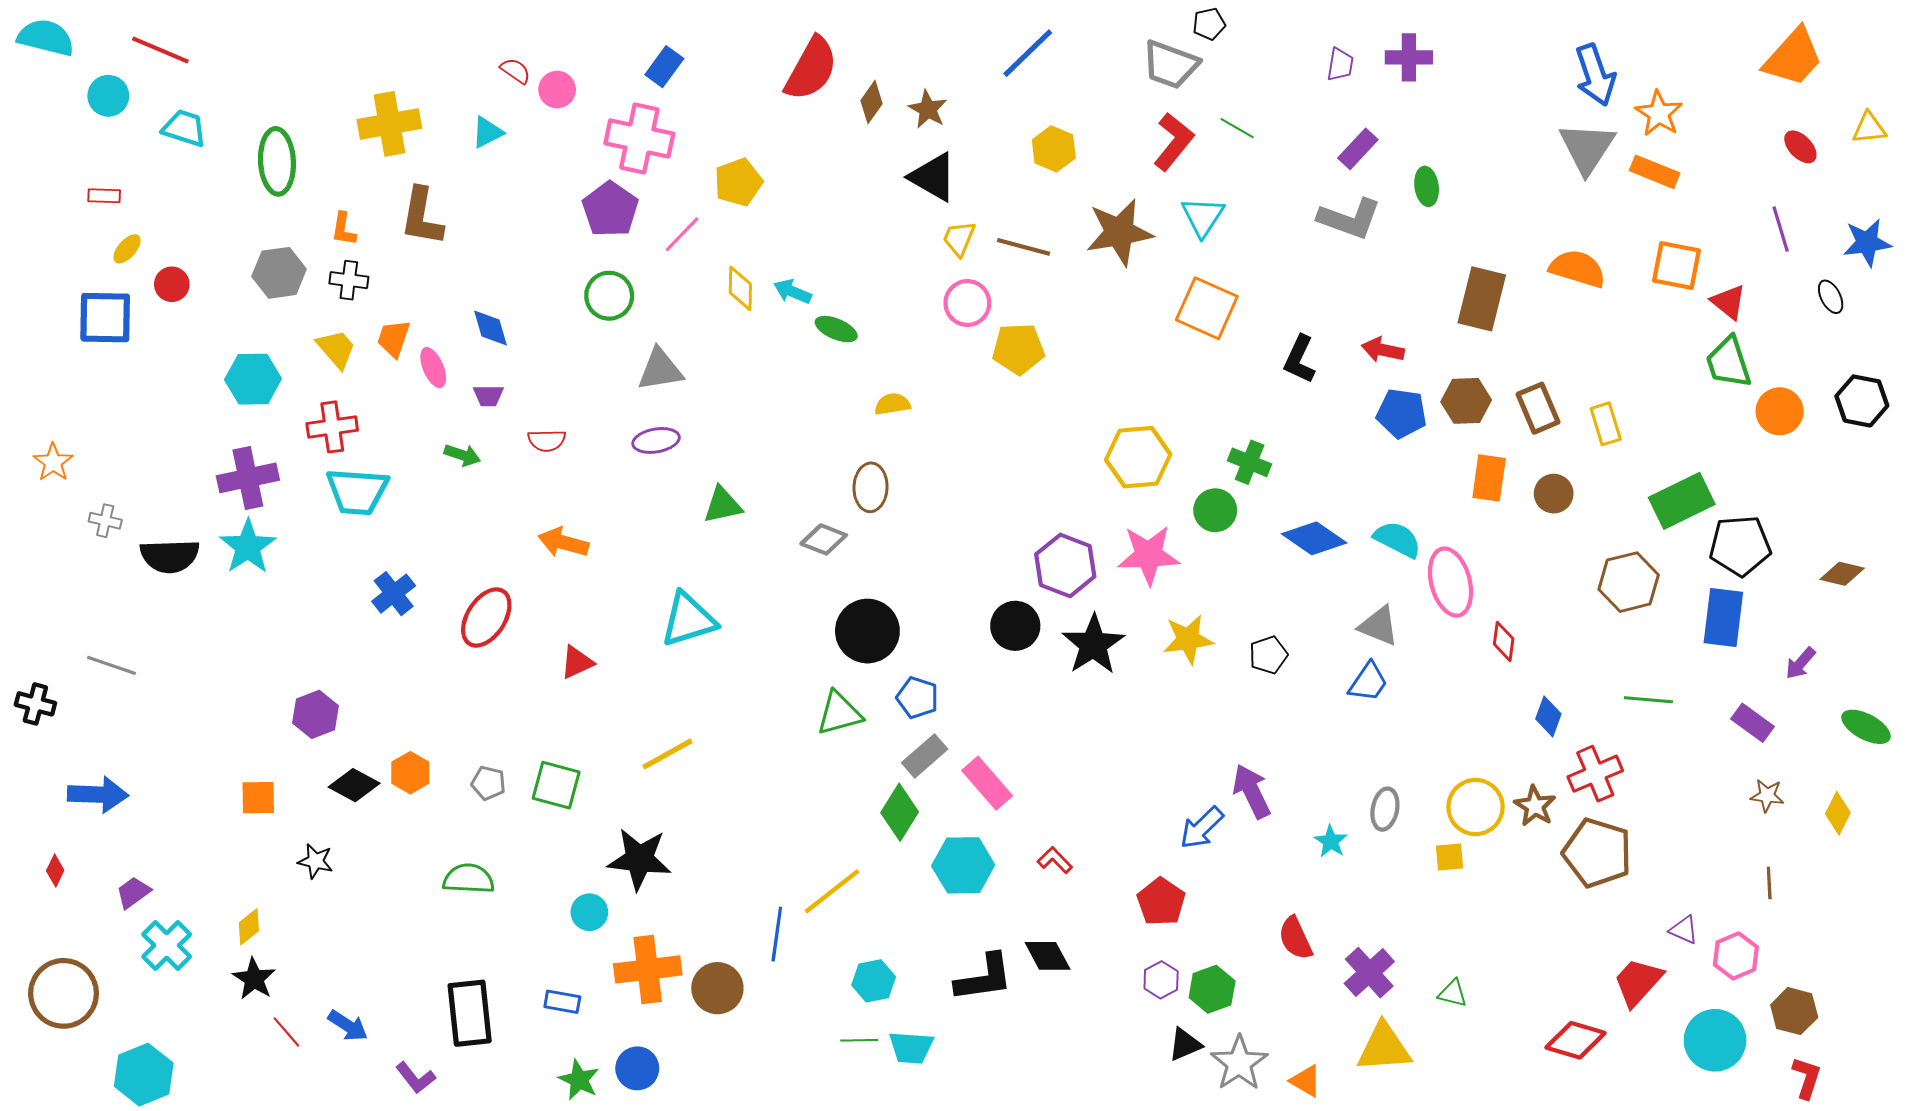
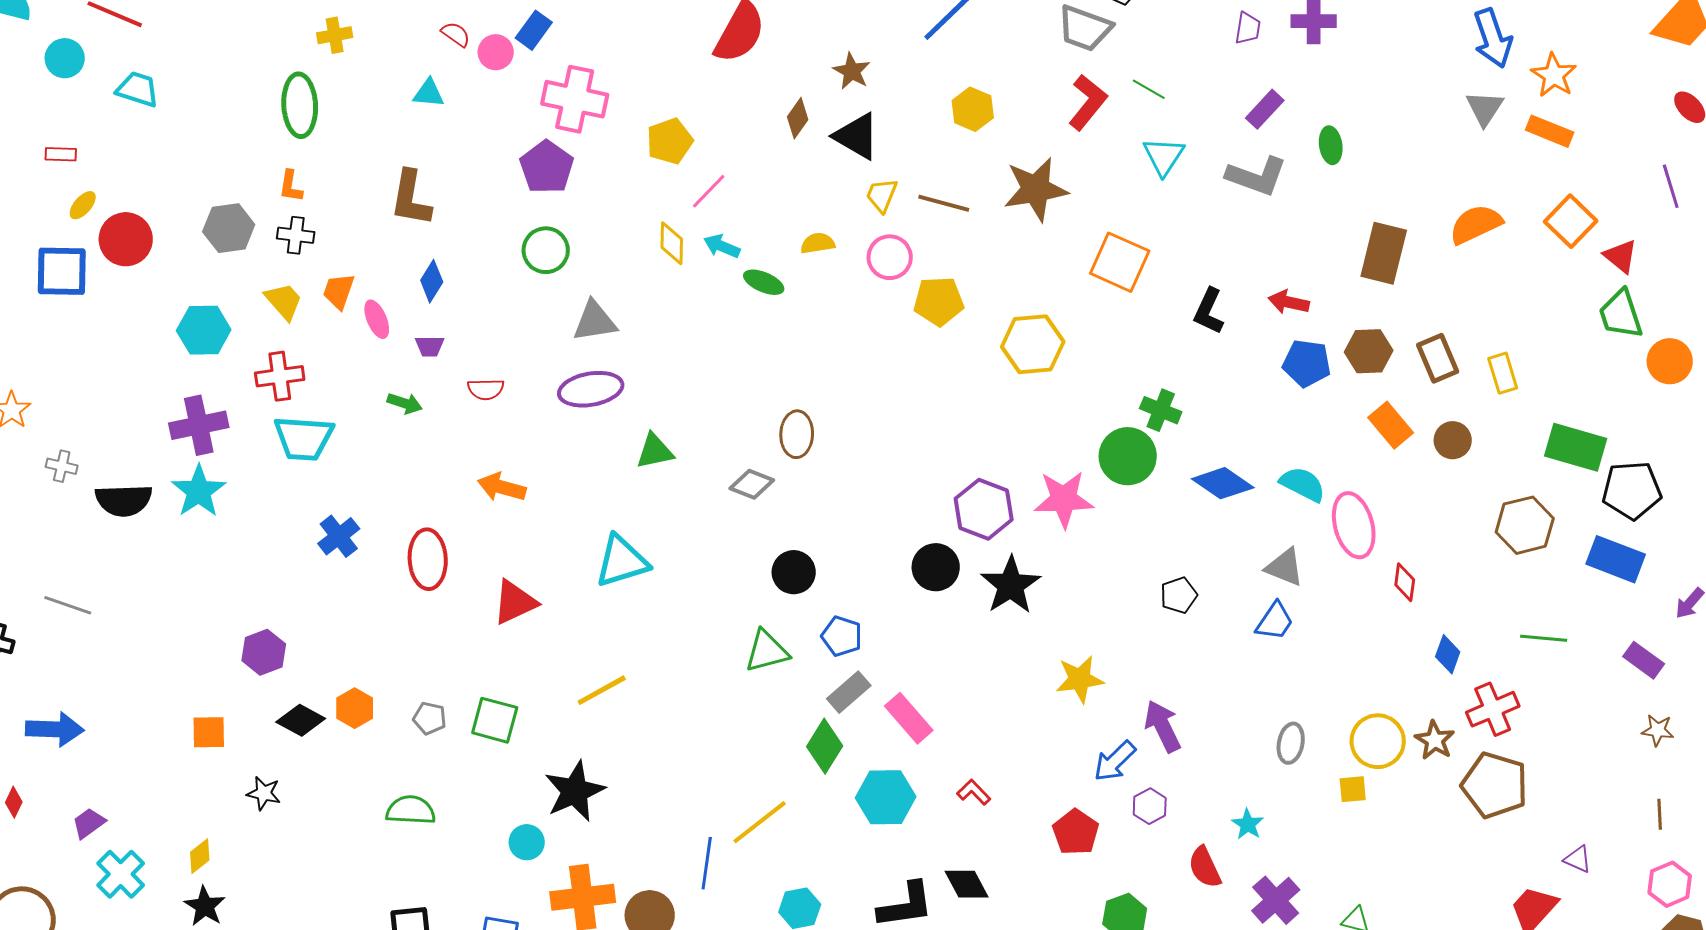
blue rectangle: (664, 67) -> (534, 30), moved
brown diamond: (872, 102) -> (798, 118), moved
yellow cross: (389, 124) -> (335, 35), moved, size x0.6
cyan triangle: (487, 132) -> (429, 93), turned 32
gray triangle: (1587, 148) -> (1485, 108), size x0.7
green ellipse: (277, 161) -> (300, 105), moved
brown L-shape: (422, 217) -> (411, 198), moved
cyan triangle: (1203, 217) -> (1164, 156), moved
pink line: (682, 234) -> (709, 191), moved
orange square: (1676, 266) -> (1571, 221), turned 33
orange semicircle: (1578, 269) -> (1476, 224), turned -42
red circle: (172, 284) -> (126, 239), size x1.6
blue diamond: (490, 328) -> (432, 281), turned 48
yellow semicircle: (892, 404) -> (818, 243), moved
purple ellipse: (656, 440) -> (591, 389), size x1.4
yellow hexagon: (1138, 457) -> (1033, 344), moved
orange rectangle: (1489, 478) -> (1391, 425), turned -48
green rectangle: (1682, 501) -> (1576, 447), turned 42
green circle: (1215, 510) -> (1128, 456), size x1.4
red ellipse: (486, 617) -> (428, 559), turned -36
blue rectangle: (1723, 617) -> (1616, 559), turned -76
black circle: (867, 631) -> (794, 572), size x0.7
yellow star: (1188, 639) -> (1080, 679), moved
red triangle: (577, 662) -> (515, 602), size x1.4
cyan star: (1331, 841) -> (1248, 824), moved
black star: (639, 859) -> (575, 791), turned -30
pink hexagon: (1736, 956) -> (1670, 884), moved
purple hexagon: (1161, 980) -> (1150, 806), moved

